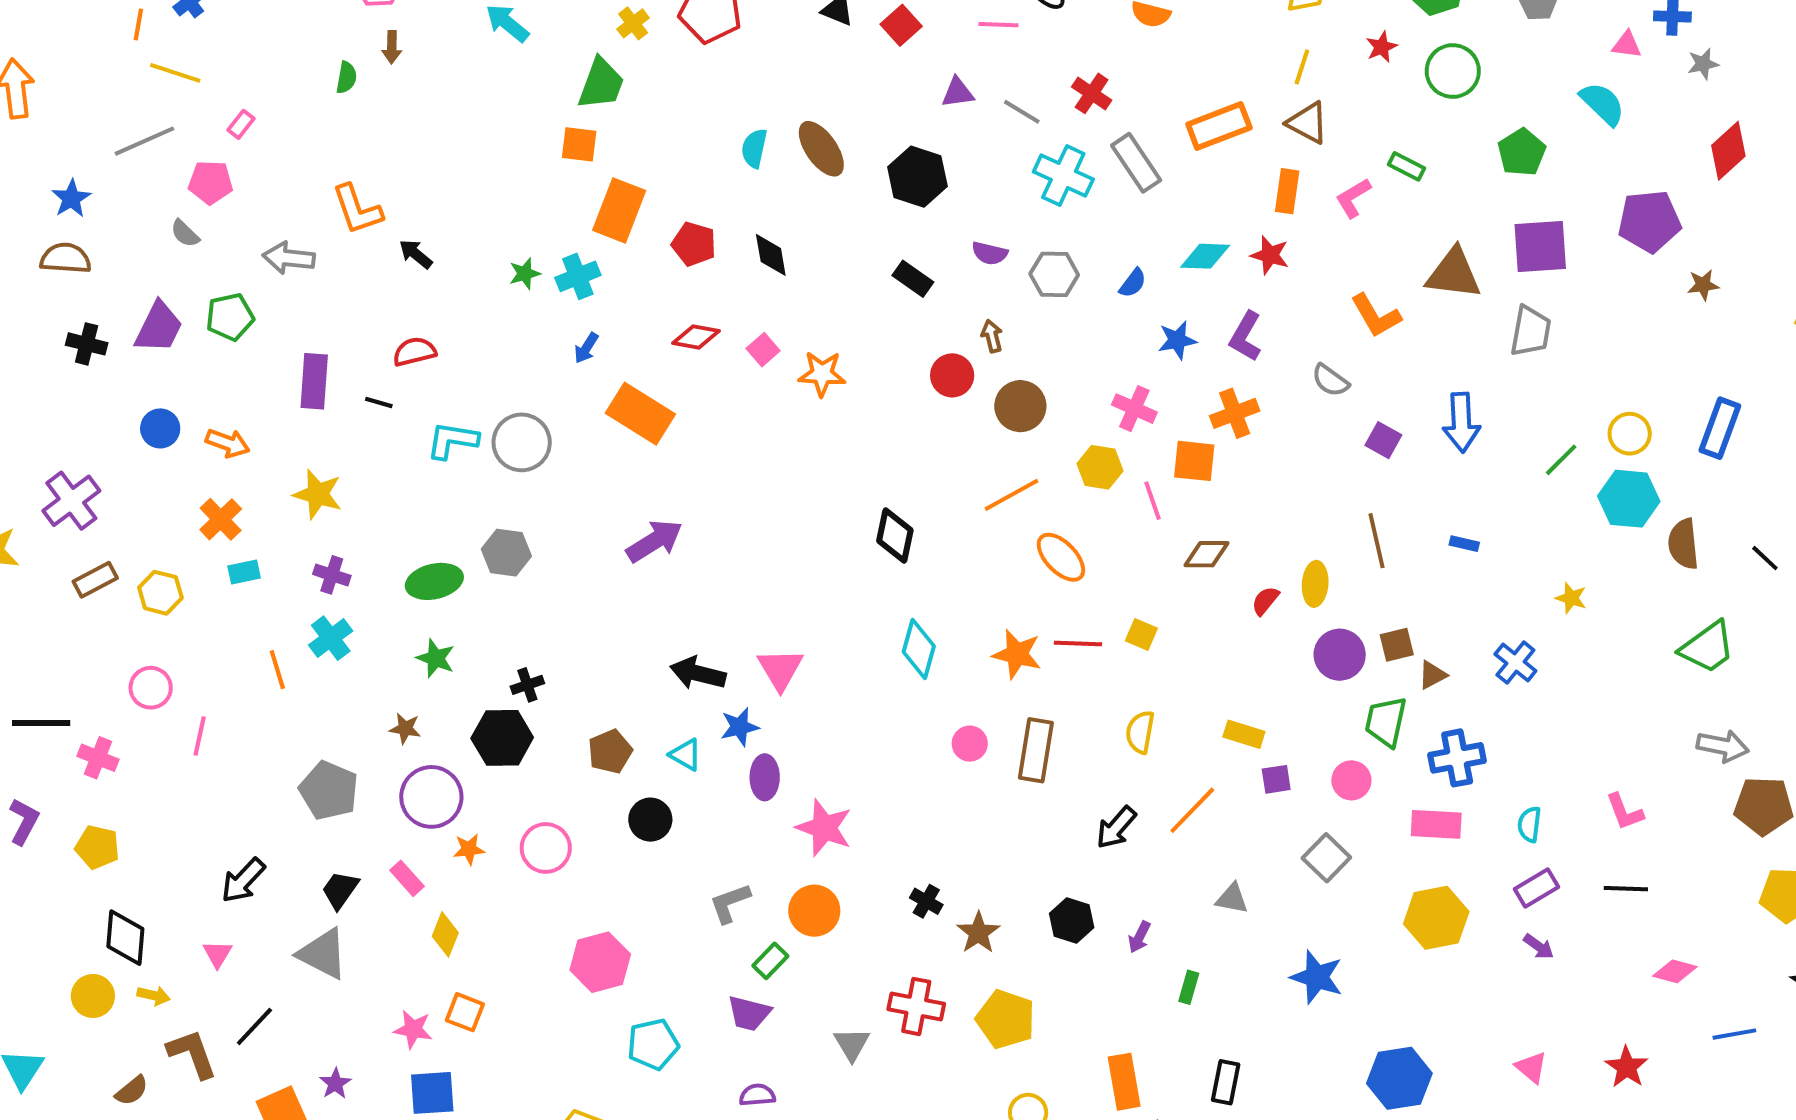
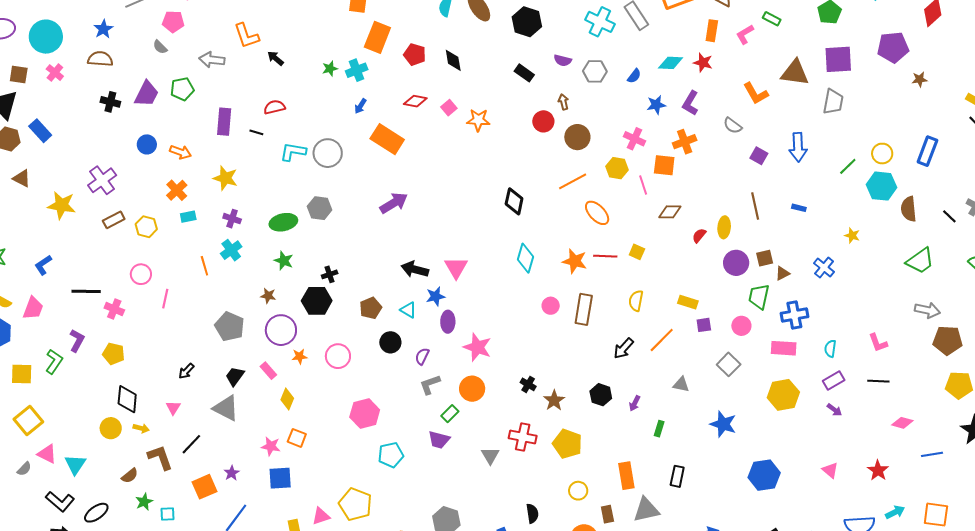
black arrow: (243, 881) -> (186, 371), size x0.7
purple semicircle: (757, 1095) -> (422, 356), moved, turned -60

